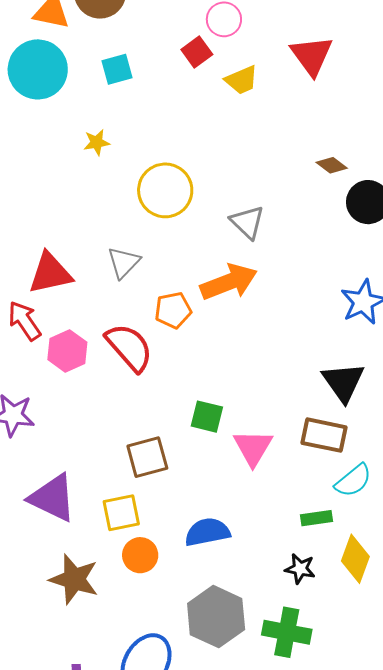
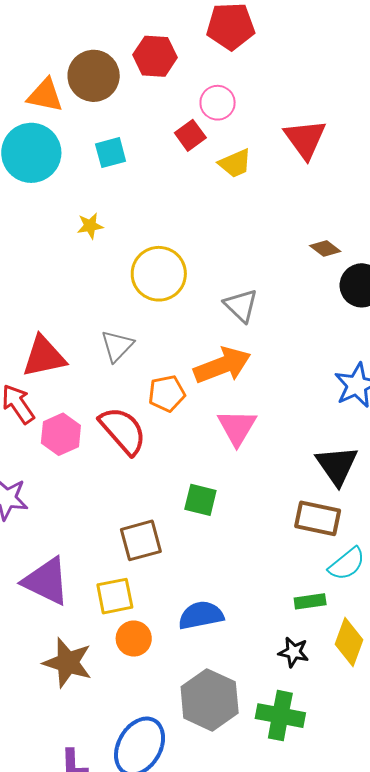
pink triangle: (253, 448) -> (237, 427), moved

